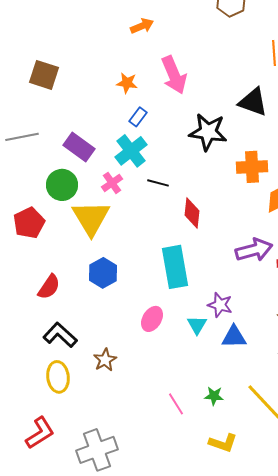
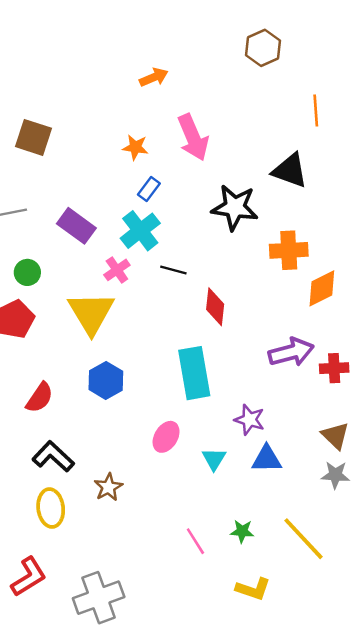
green circle: (62, 185) -> (27, 272), moved, size x0.7
cyan triangle: (197, 325) -> (214, 459), moved

